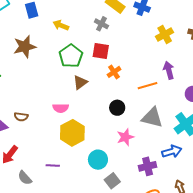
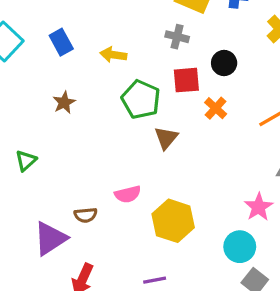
brown star: (25, 47) -> (64, 102), size x0.6
pink semicircle: (61, 108) -> (128, 194), moved
black circle: (117, 108) -> (224, 63), moved
cyan circle: (98, 160) -> (240, 247), moved

